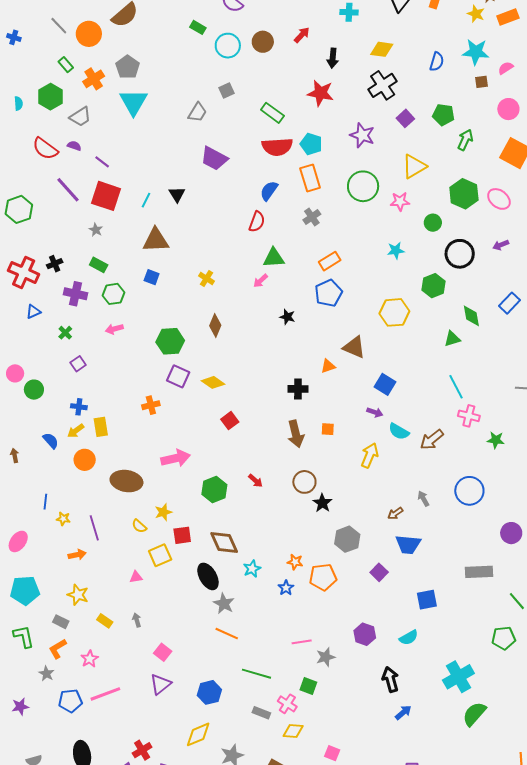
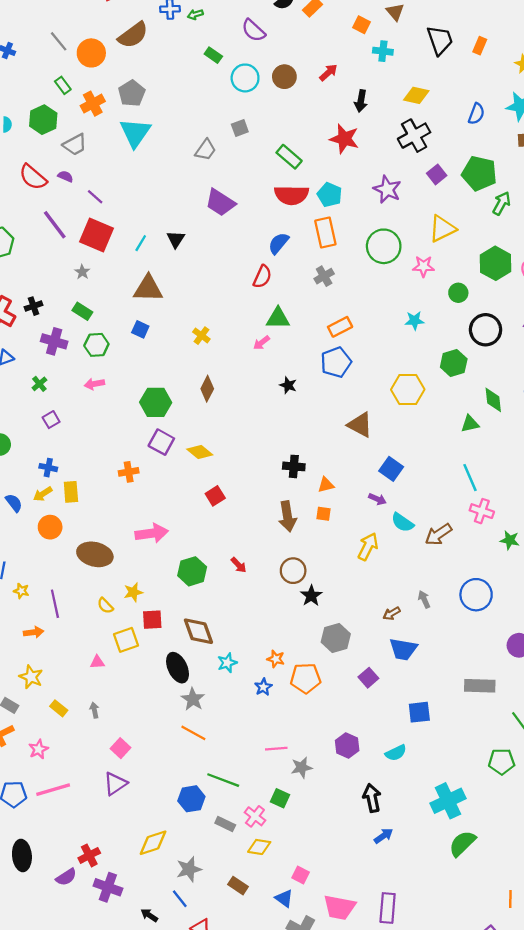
green pentagon: (443, 115) -> (479, 173), size x1.4
orange triangle: (328, 366) -> (326, 485), moved
blue hexagon: (209, 692) -> (191, 799), moved

